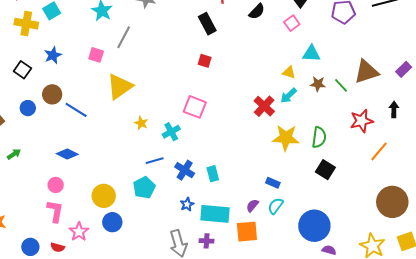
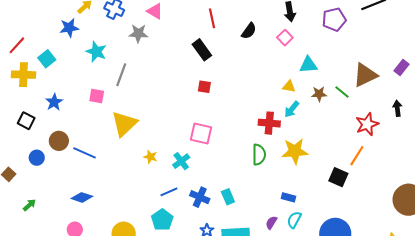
red cross: (264, 106) -> (269, 123), turned -30
green semicircle: (319, 137) -> (259, 155), moved
orange line: (379, 151) -> (357, 156), moved

